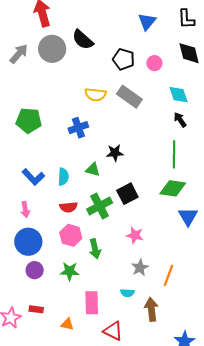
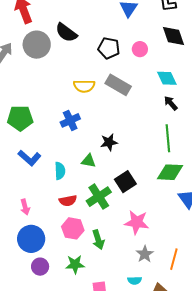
blue L-shape: (33, 177) -> (29, 158), moved
pink star: (135, 235) -> (137, 222), size x1.4

